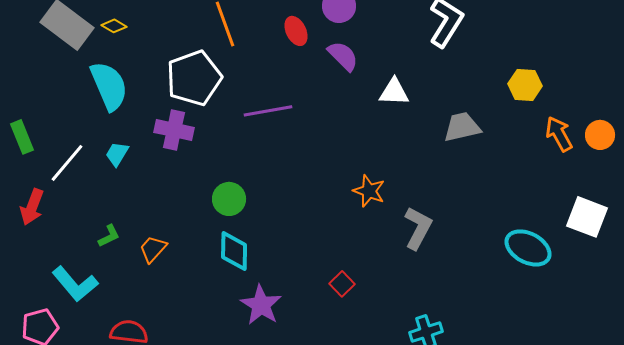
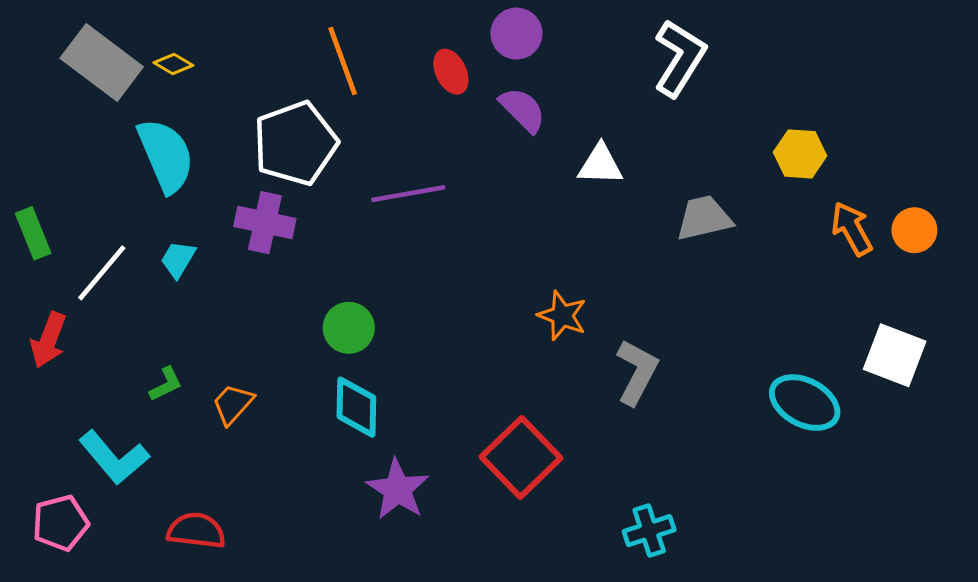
red square: (342, 284) -> (521, 457), size x2.0

